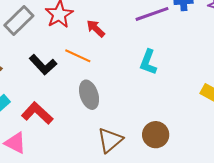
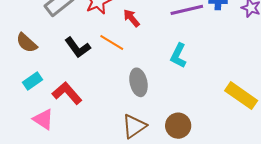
gray ellipse: (89, 95) -> (138, 82), moved

